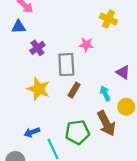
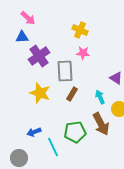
yellow cross: (108, 19) -> (80, 30), moved
purple cross: (37, 48) -> (39, 56), size x1.5

